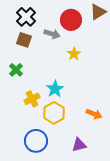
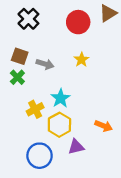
gray arrow: (52, 34) -> (45, 64), moved
brown square: (24, 40) -> (20, 56), moved
purple triangle: (79, 145) -> (76, 147), moved

